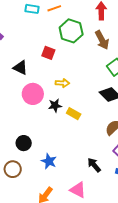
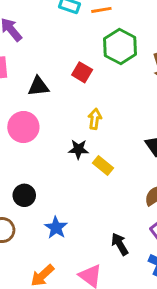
black triangle: (20, 68) -> (38, 86), turned -42
yellow arrow: (62, 83) -> (95, 119), turned -96
pink circle: (33, 94) -> (23, 127), moved

